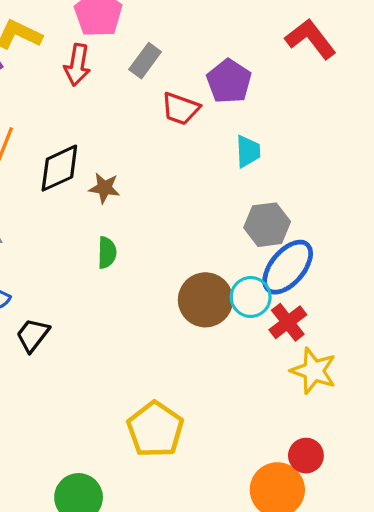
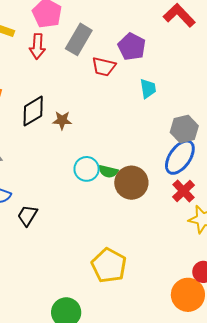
gray rectangle: (145, 61) -> (79, 39), size x1.4
gray hexagon: (267, 225) -> (184, 129), moved
green semicircle: (107, 253) -> (108, 171), moved, turned 108
cyan circle: (251, 297) -> (87, 169), moved

